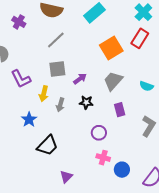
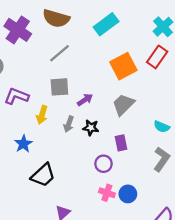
purple cross: (19, 22) -> (18, 30), size x1.6
purple L-shape: (21, 79) -> (16, 96), turned 135
cyan semicircle: (146, 86) -> (162, 127), moved
gray arrow: (60, 105) -> (69, 124), moved
purple rectangle: (120, 110) -> (121, 143), moved
blue circle: (122, 170) -> (128, 194), moved

